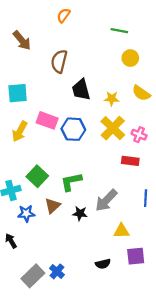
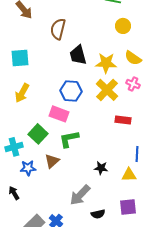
yellow star: (112, 99) -> (106, 63), size x1.5
pink rectangle: (47, 120) -> (59, 114), moved
pink cross: (139, 135) -> (133, 84), moved
gray arrow: (106, 200) -> (80, 195), moved
black star: (80, 213) -> (101, 168), moved
yellow triangle: (122, 231) -> (129, 175), moved

